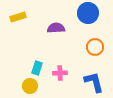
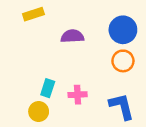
blue circle: (88, 13) -> (123, 30), moved
yellow rectangle: (18, 17) -> (33, 14), moved

